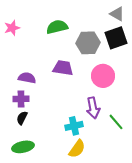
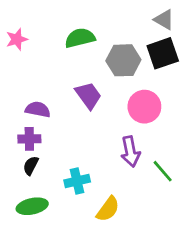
purple trapezoid: (63, 68) -> (88, 95), turned 45
cyan cross: (74, 126) -> (77, 181), moved

